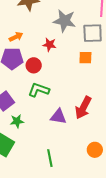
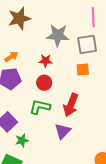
red circle: (34, 65) -> (44, 83), moved
red arrow: (83, 108) -> (71, 105), moved
purple triangle: (58, 117) -> (63, 131), turned -48

